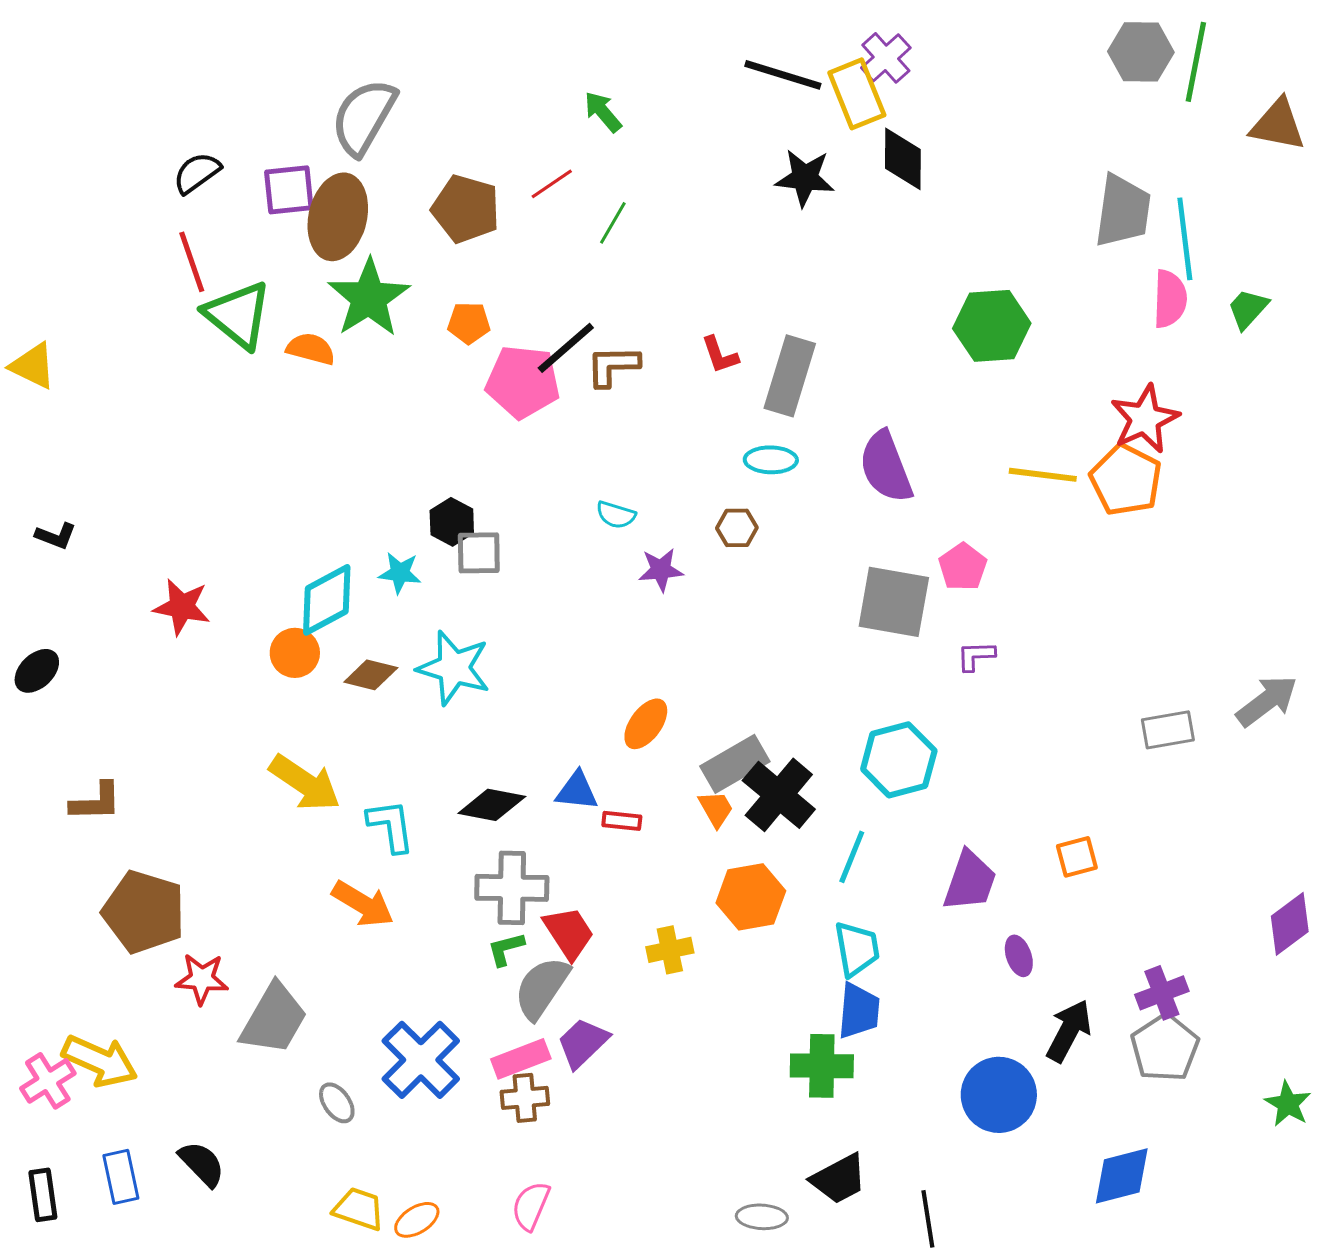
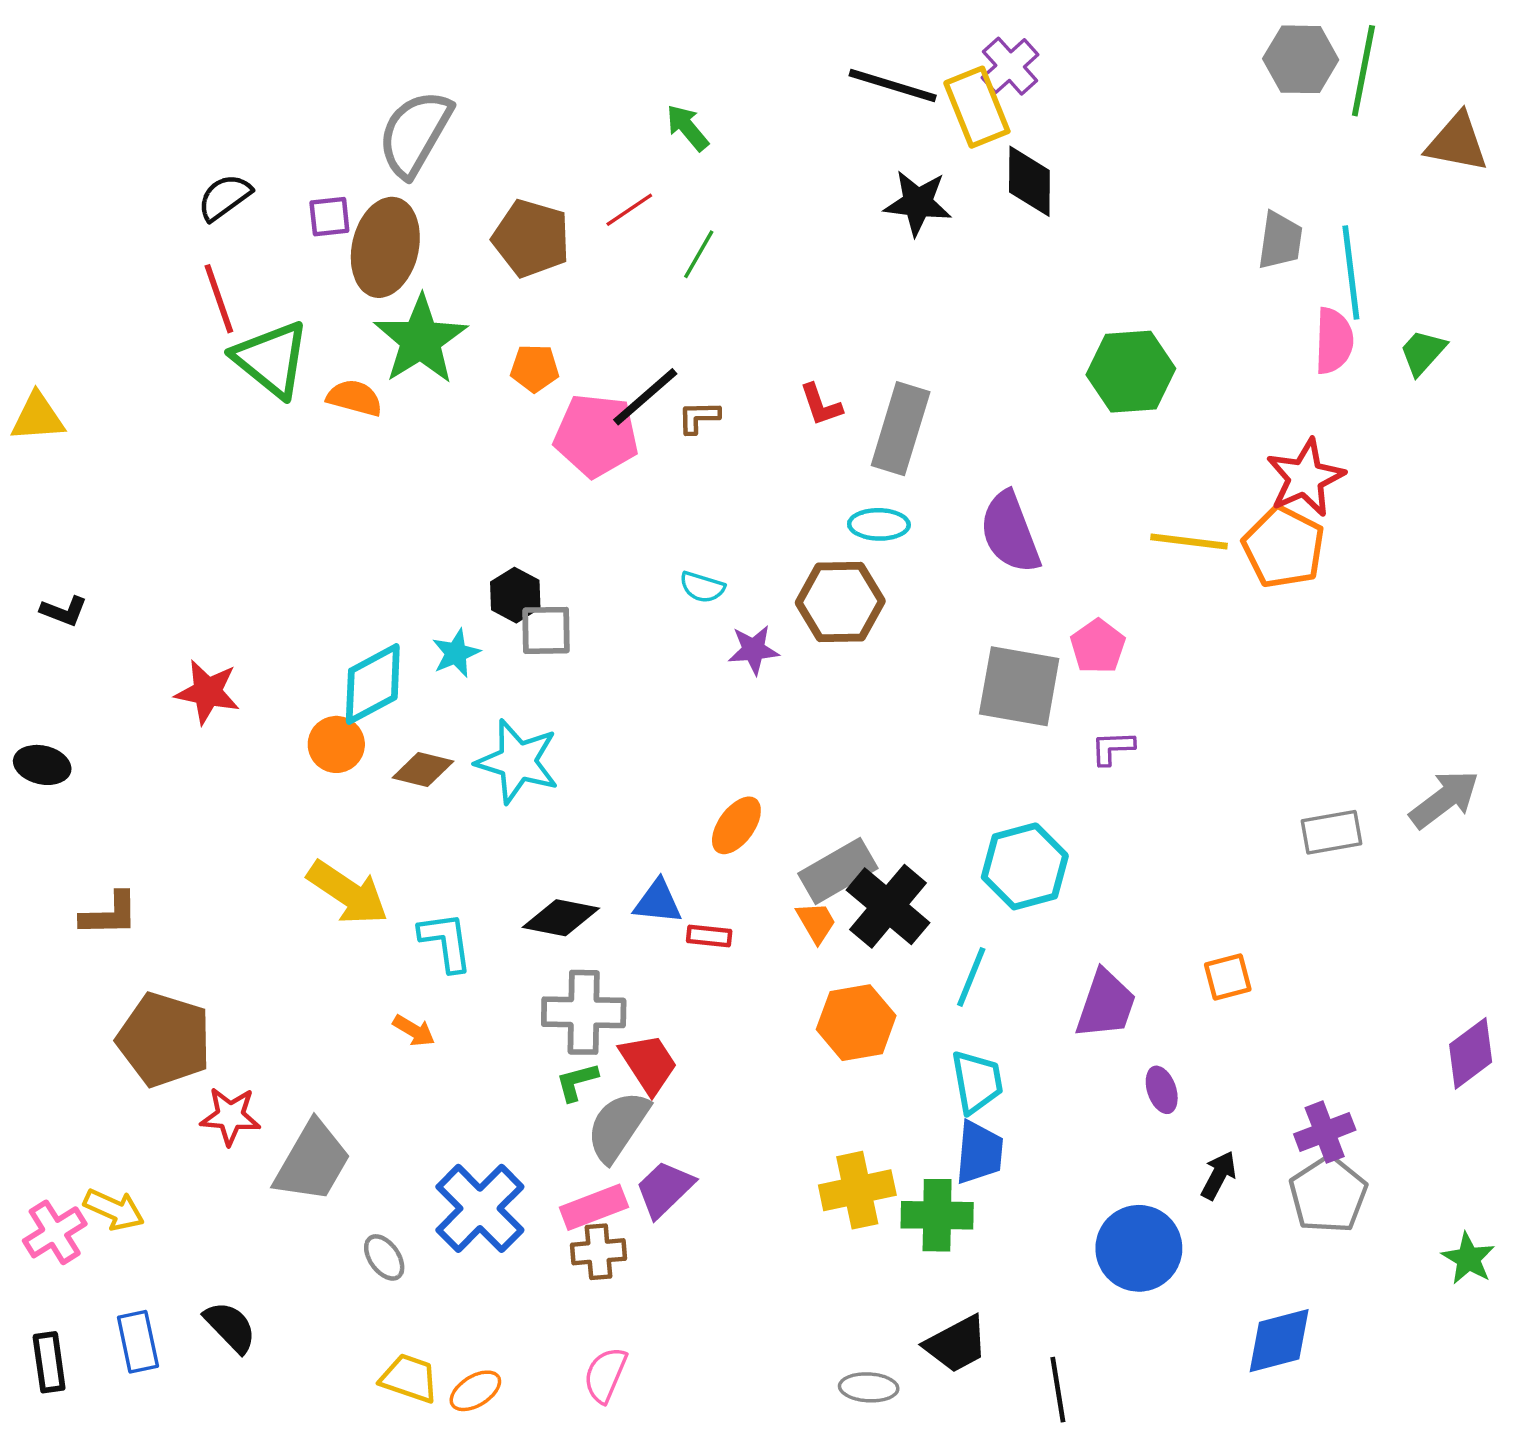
purple square: (289, 190) -> (329, 217), size x0.7
gray trapezoid: (1123, 211) -> (1280, 241), size x0.7
yellow triangle: (33, 366) -> (38, 417), turned -30
brown L-shape: (613, 366) -> (699, 417), size x0.7
brown hexagon: (737, 528) -> (840, 602), size x1.8
cyan star: (400, 573) -> (456, 653), turned -30
black ellipse: (37, 671) -> (42, 765), turned 57
orange arrow: (363, 904) -> (414, 1031), size x0.6
yellow cross: (670, 950) -> (857, 1190), moved, size x1.4
black arrow: (1069, 1031) -> (1219, 1175), size x0.7
yellow arrow: (100, 1061) -> (114, 1210), size x0.7

